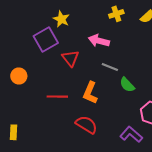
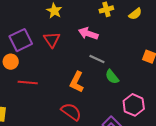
purple square: (46, 39) -> (21, 40), moved
red triangle: (70, 58) -> (52, 40), moved
red line: (57, 97) -> (28, 83), moved

